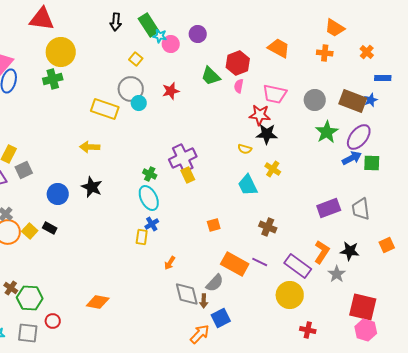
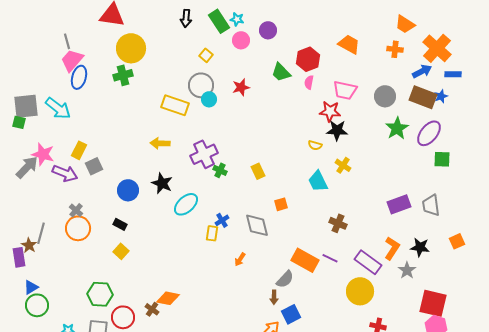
cyan star: (160, 36) -> (237, 19), moved
orange cross: (367, 52) -> (437, 48), size x2.0
purple cross: (183, 158) -> (204, 154), moved
blue arrow: (352, 158) -> (422, 71), moved
cyan ellipse: (149, 198) -> (186, 204), moved, turned 75
orange square: (214, 225) -> (281, 204), moved
yellow square: (30, 231) -> (121, 251), moved
brown cross: (11, 288) -> (152, 309), moved
gray diamond: (187, 294) -> (257, 225), moved
red circle: (53, 321) -> (123, 317), size x1.5

